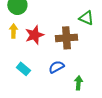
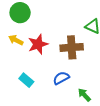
yellow arrow: (13, 31) -> (16, 40), turned -64
green arrow: (78, 83) -> (84, 95), turned -48

